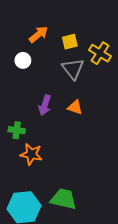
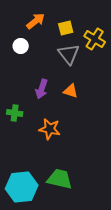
orange star: (31, 154) -> (50, 129), moved

